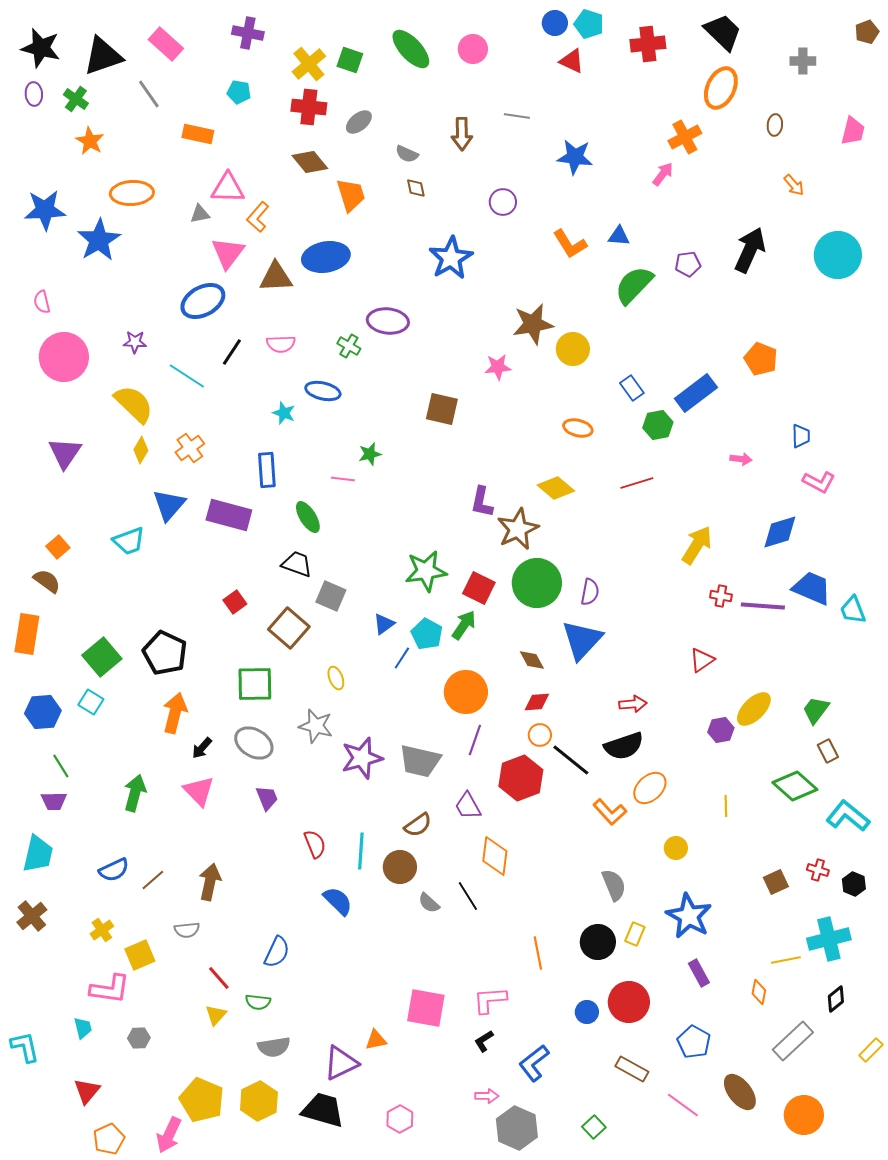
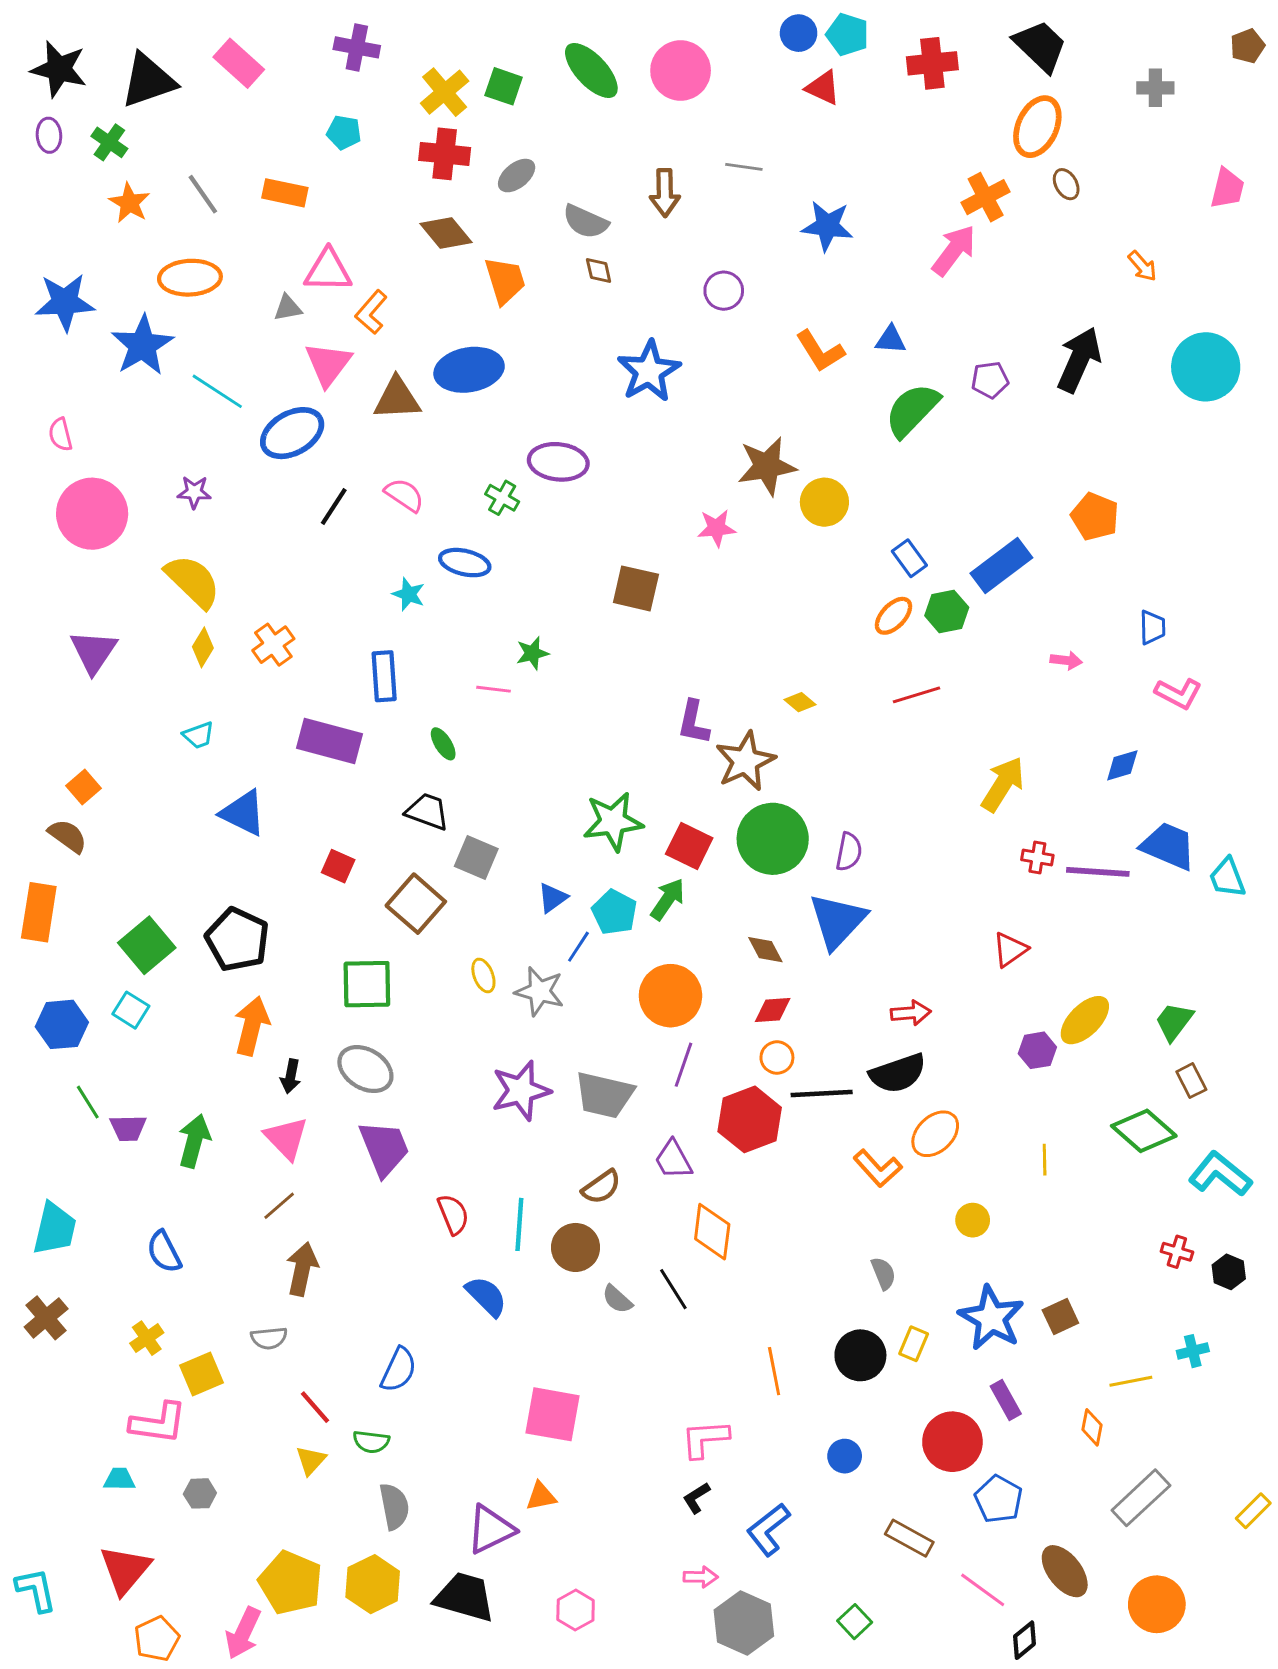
pink circle: (473, 49) -> (681, 70), size x1.4
gray line: (149, 94) -> (203, 194), moved
brown ellipse: (775, 125) -> (1066, 184), moved, turned -35
gray semicircle: (407, 154) -> (586, 222), size x1.4
pink arrow: (663, 174) -> (954, 250), size x1.5
pink semicircle: (281, 344) -> (404, 495), turned -144
cyan line: (187, 376) -> (217, 391), moved
orange ellipse: (578, 428) -> (893, 616), moved, turned -60
yellow diamond: (556, 488) -> (800, 702), size x0.6
blue triangle: (169, 505) -> (243, 813), moved, turned -45
green ellipse: (308, 517) -> (443, 744), size x0.7
blue diamond: (780, 532) -> (1122, 765), size x0.7
cyan trapezoid: (129, 541) -> (199, 735), moved, size x0.7
red square: (235, 602) -> (338, 866), turned -30
gray star: (316, 726) -> (540, 991), moved
black arrow: (202, 748) -> (291, 1076), turned -30
black line: (571, 760) -> (822, 1093), turned -42
purple trapezoid: (267, 798) -> (384, 1148), size x1.6
purple trapezoid: (54, 801) -> (128, 1128), moved
blue semicircle: (114, 870) -> (164, 1252), turned 88
brown line: (153, 880) -> (279, 1206), moved
brown square: (776, 882) -> (1060, 1316), moved
gray semicircle: (614, 885) -> (883, 1273), size x0.7
cyan cross: (829, 939) -> (1193, 1351), size x0.5
black diamond: (836, 999) -> (1024, 1640), moved
red circle: (629, 1002) -> (952, 1442), moved
pink square: (426, 1008) -> (552, 1414), moved
cyan trapezoid: (83, 1028) -> (119, 1479), turned -75
cyan L-shape: (25, 1047) -> (36, 1590), moved
gray semicircle: (274, 1047) -> (394, 1506), turned -92
red triangle: (87, 1091) -> (125, 1570), size x1.4

